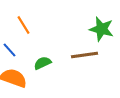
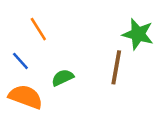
brown line: (84, 55) -> (116, 67), turned -72

